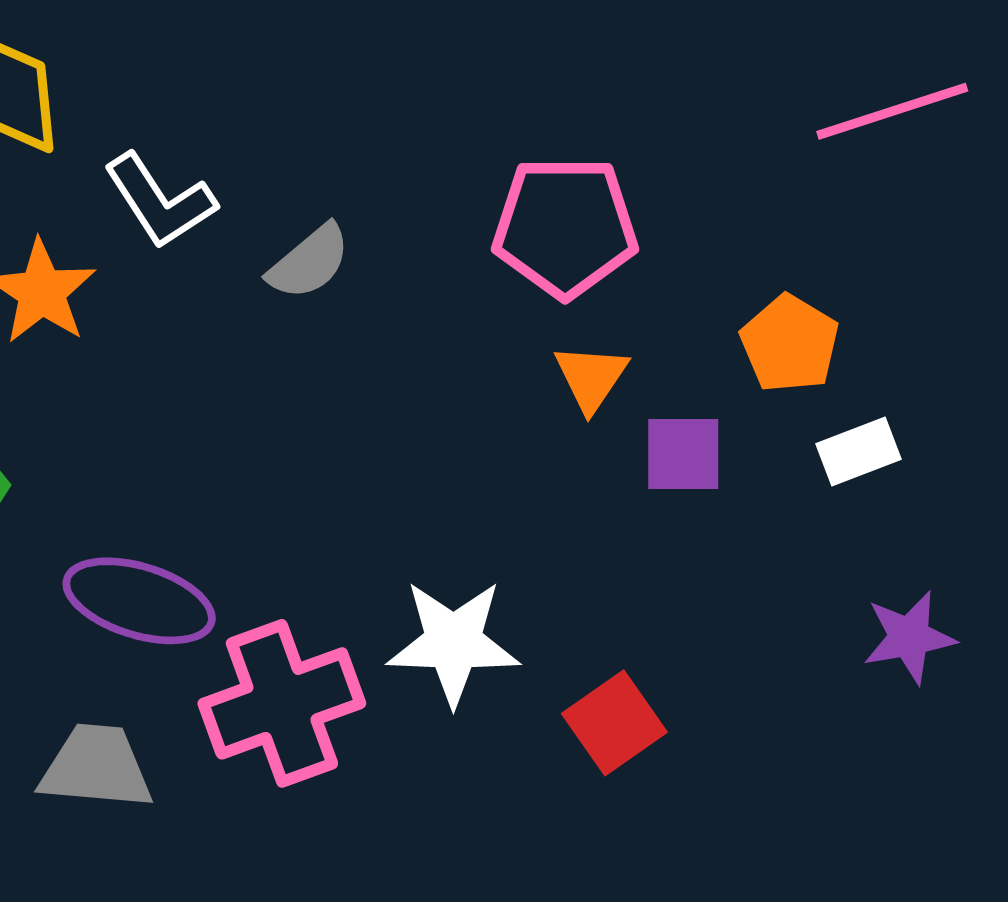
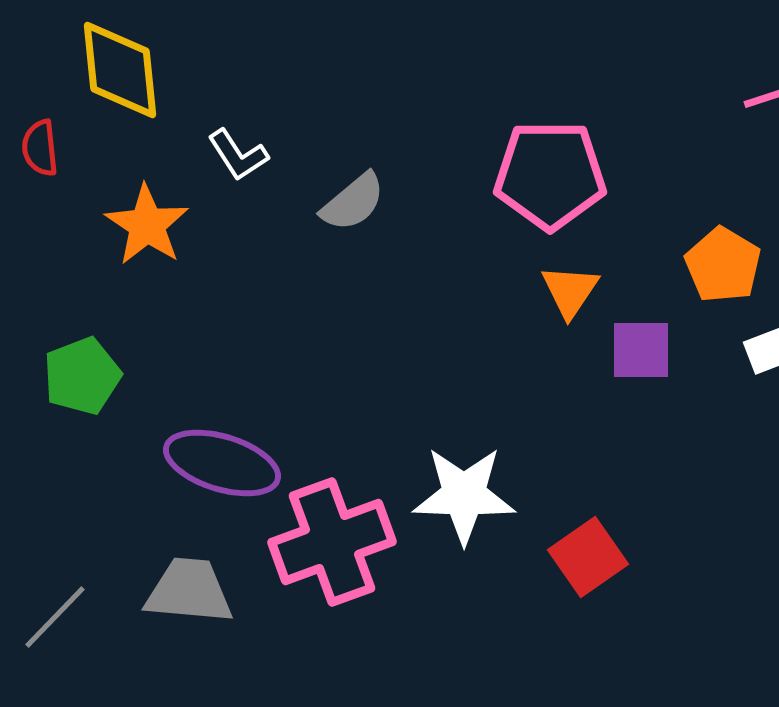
white L-shape: (160, 201) -> (238, 155), size x0.7

